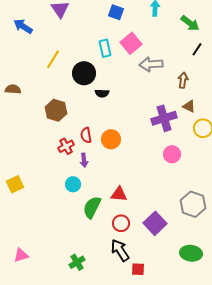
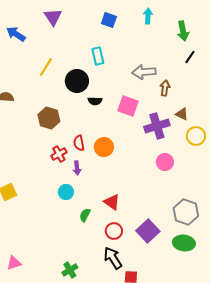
green arrow: (190, 23) -> (183, 31), turned 42
pink square: (131, 43) -> (128, 106), moved, turned -30
brown arrow: (183, 80) -> (165, 88), moved
red triangle: (119, 194) -> (112, 202), turned 30
green semicircle: (92, 207) -> (85, 215), size x0.6
green ellipse: (191, 253) -> (184, 243), moved

